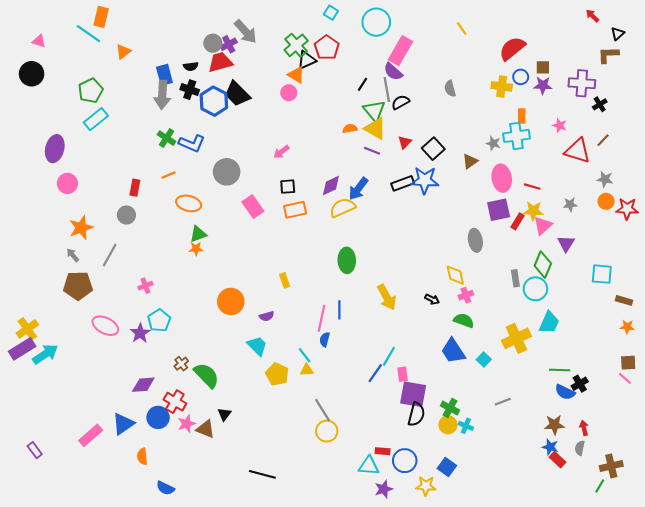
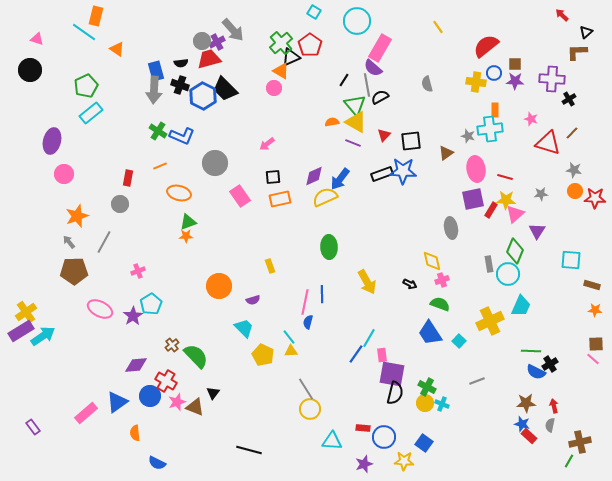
orange triangle: (123, 52) -> (117, 49), turned -49
black square: (433, 149) -> (411, 141), turned 35
cyan triangle: (369, 466) -> (332, 441), moved

